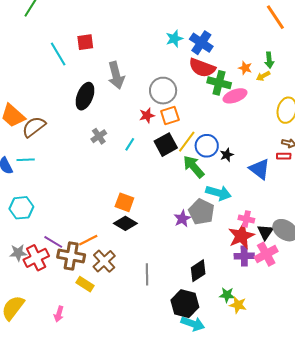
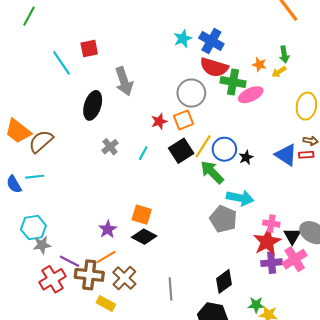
gray circle: (163, 91) -> (191, 93), moved
blue triangle: (260, 169) -> (286, 155), moved
purple star: (182, 219) -> (108, 229), moved
gray star: (18, 253) -> (42, 245), moved

